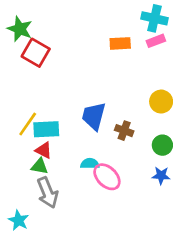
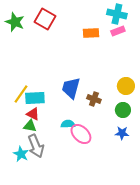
red square: (36, 53) -> (45, 19), moved
yellow circle: (161, 102) -> (126, 86), moved
cyan star: (18, 220) -> (21, 154), moved

